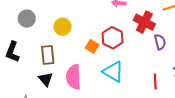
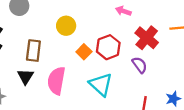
yellow circle: (62, 27) -> (66, 26), moved
purple semicircle: (160, 42) -> (140, 65), moved, turned -35

